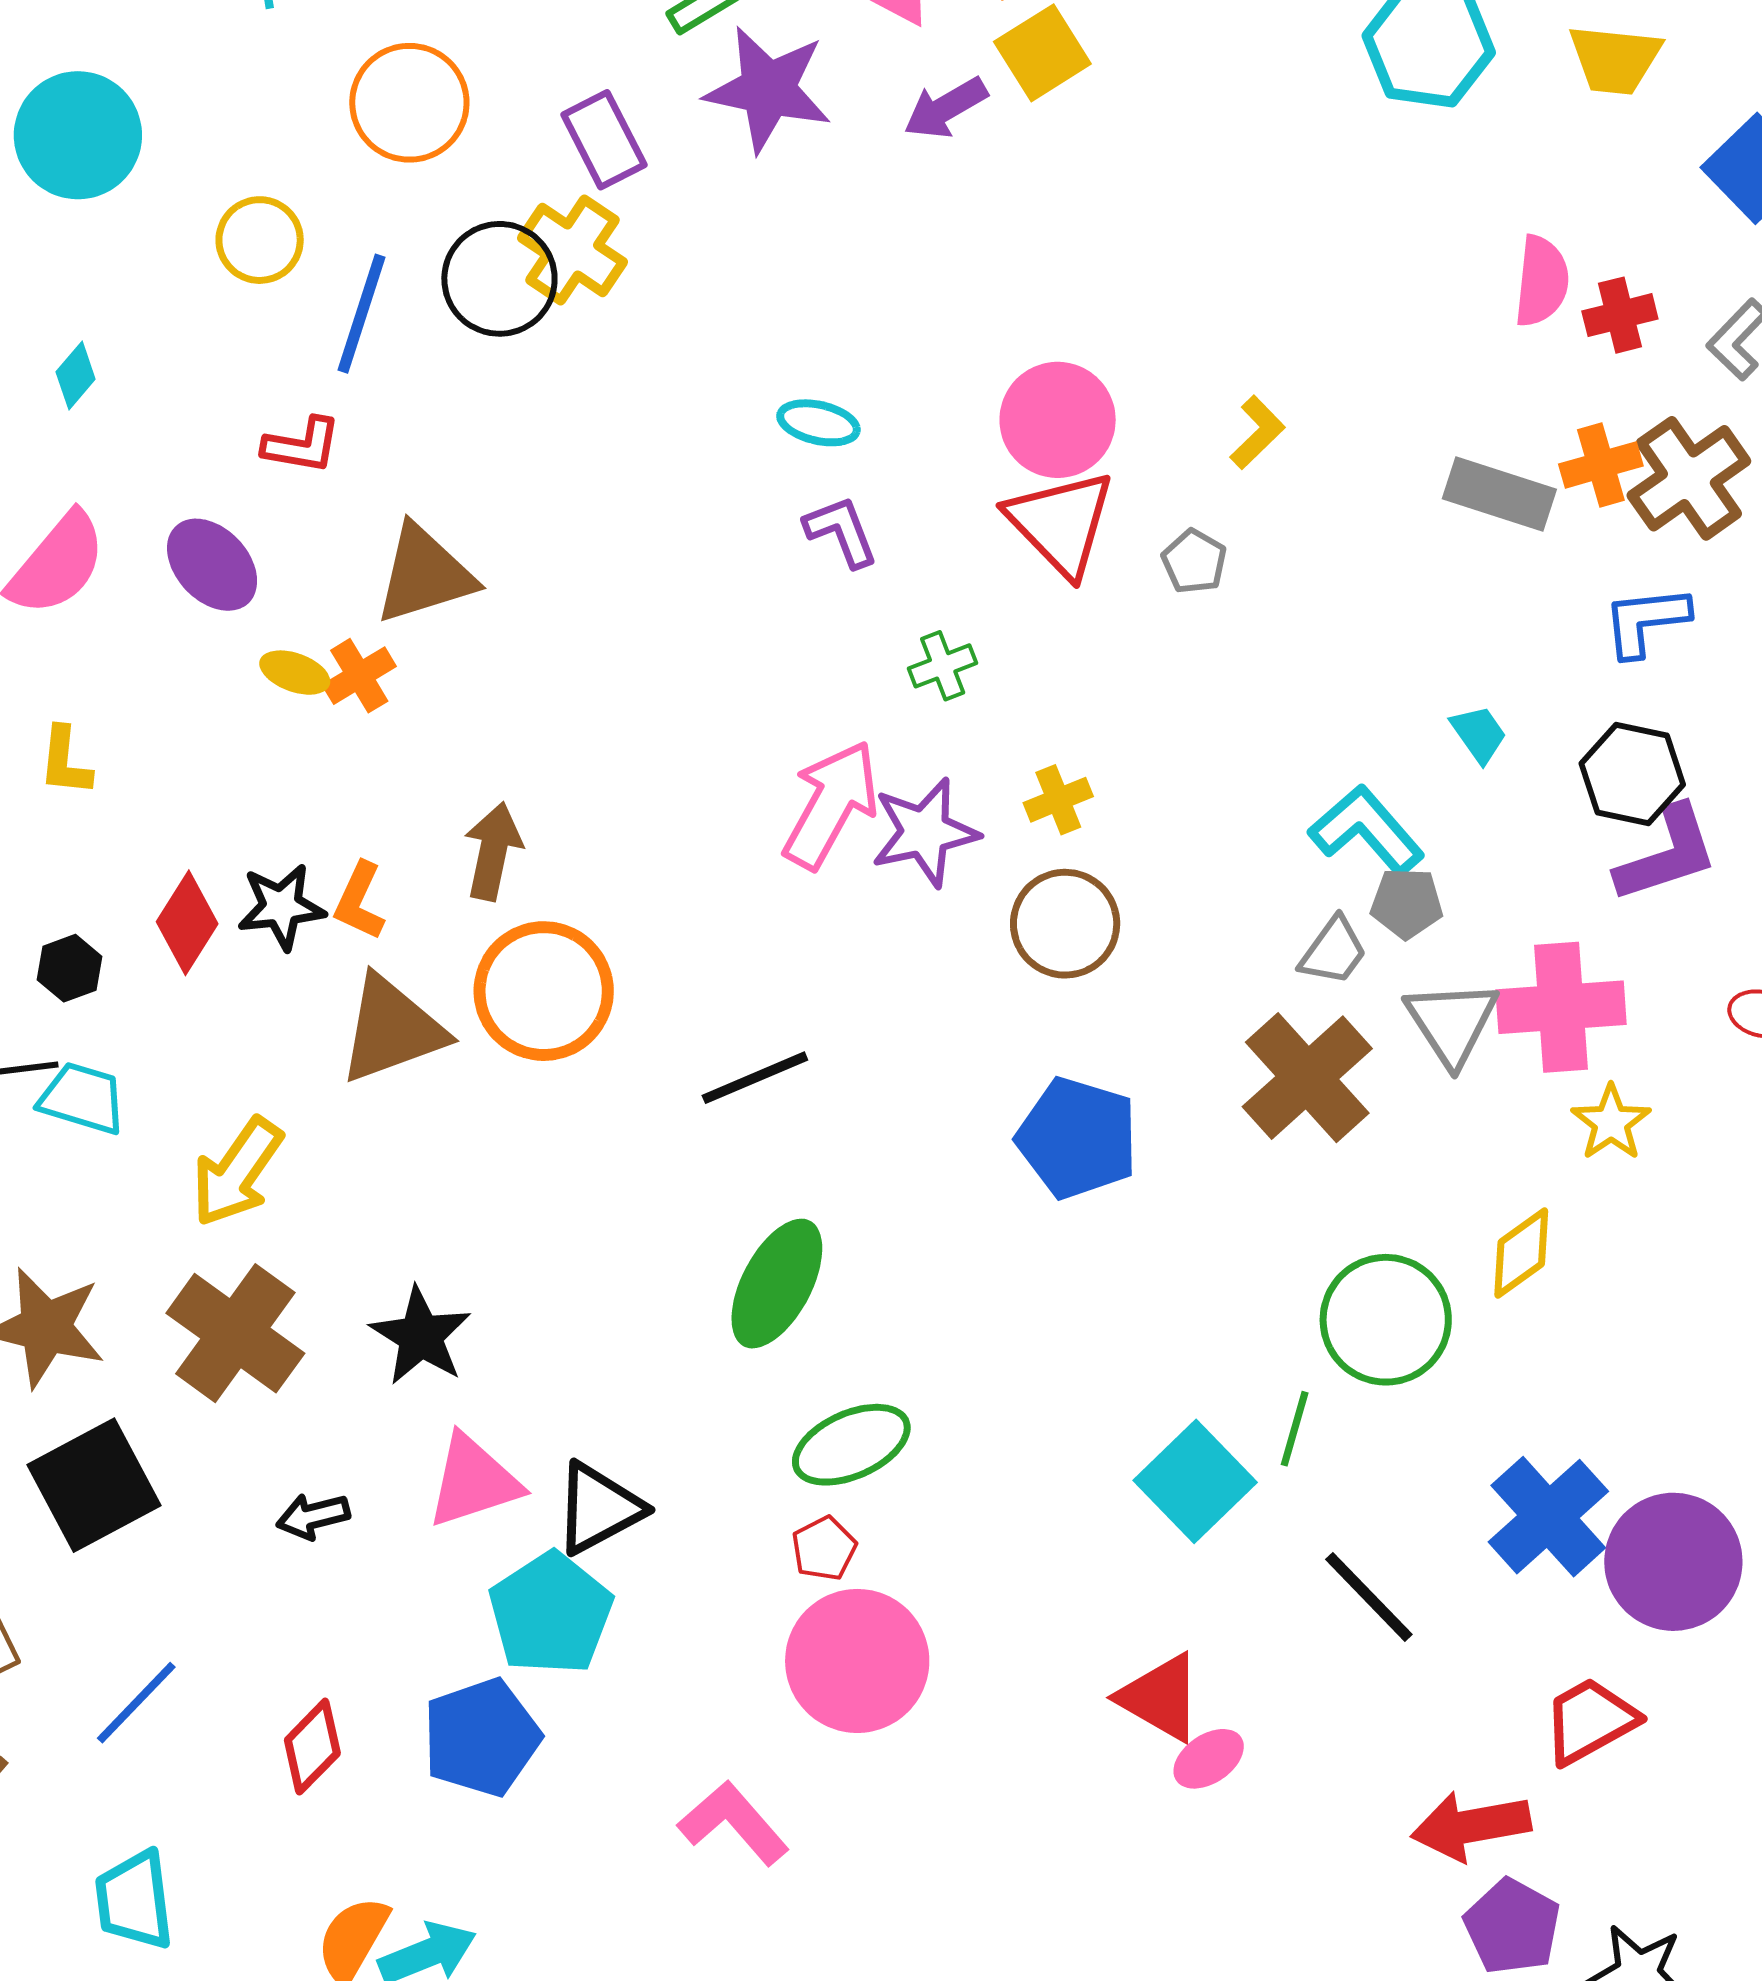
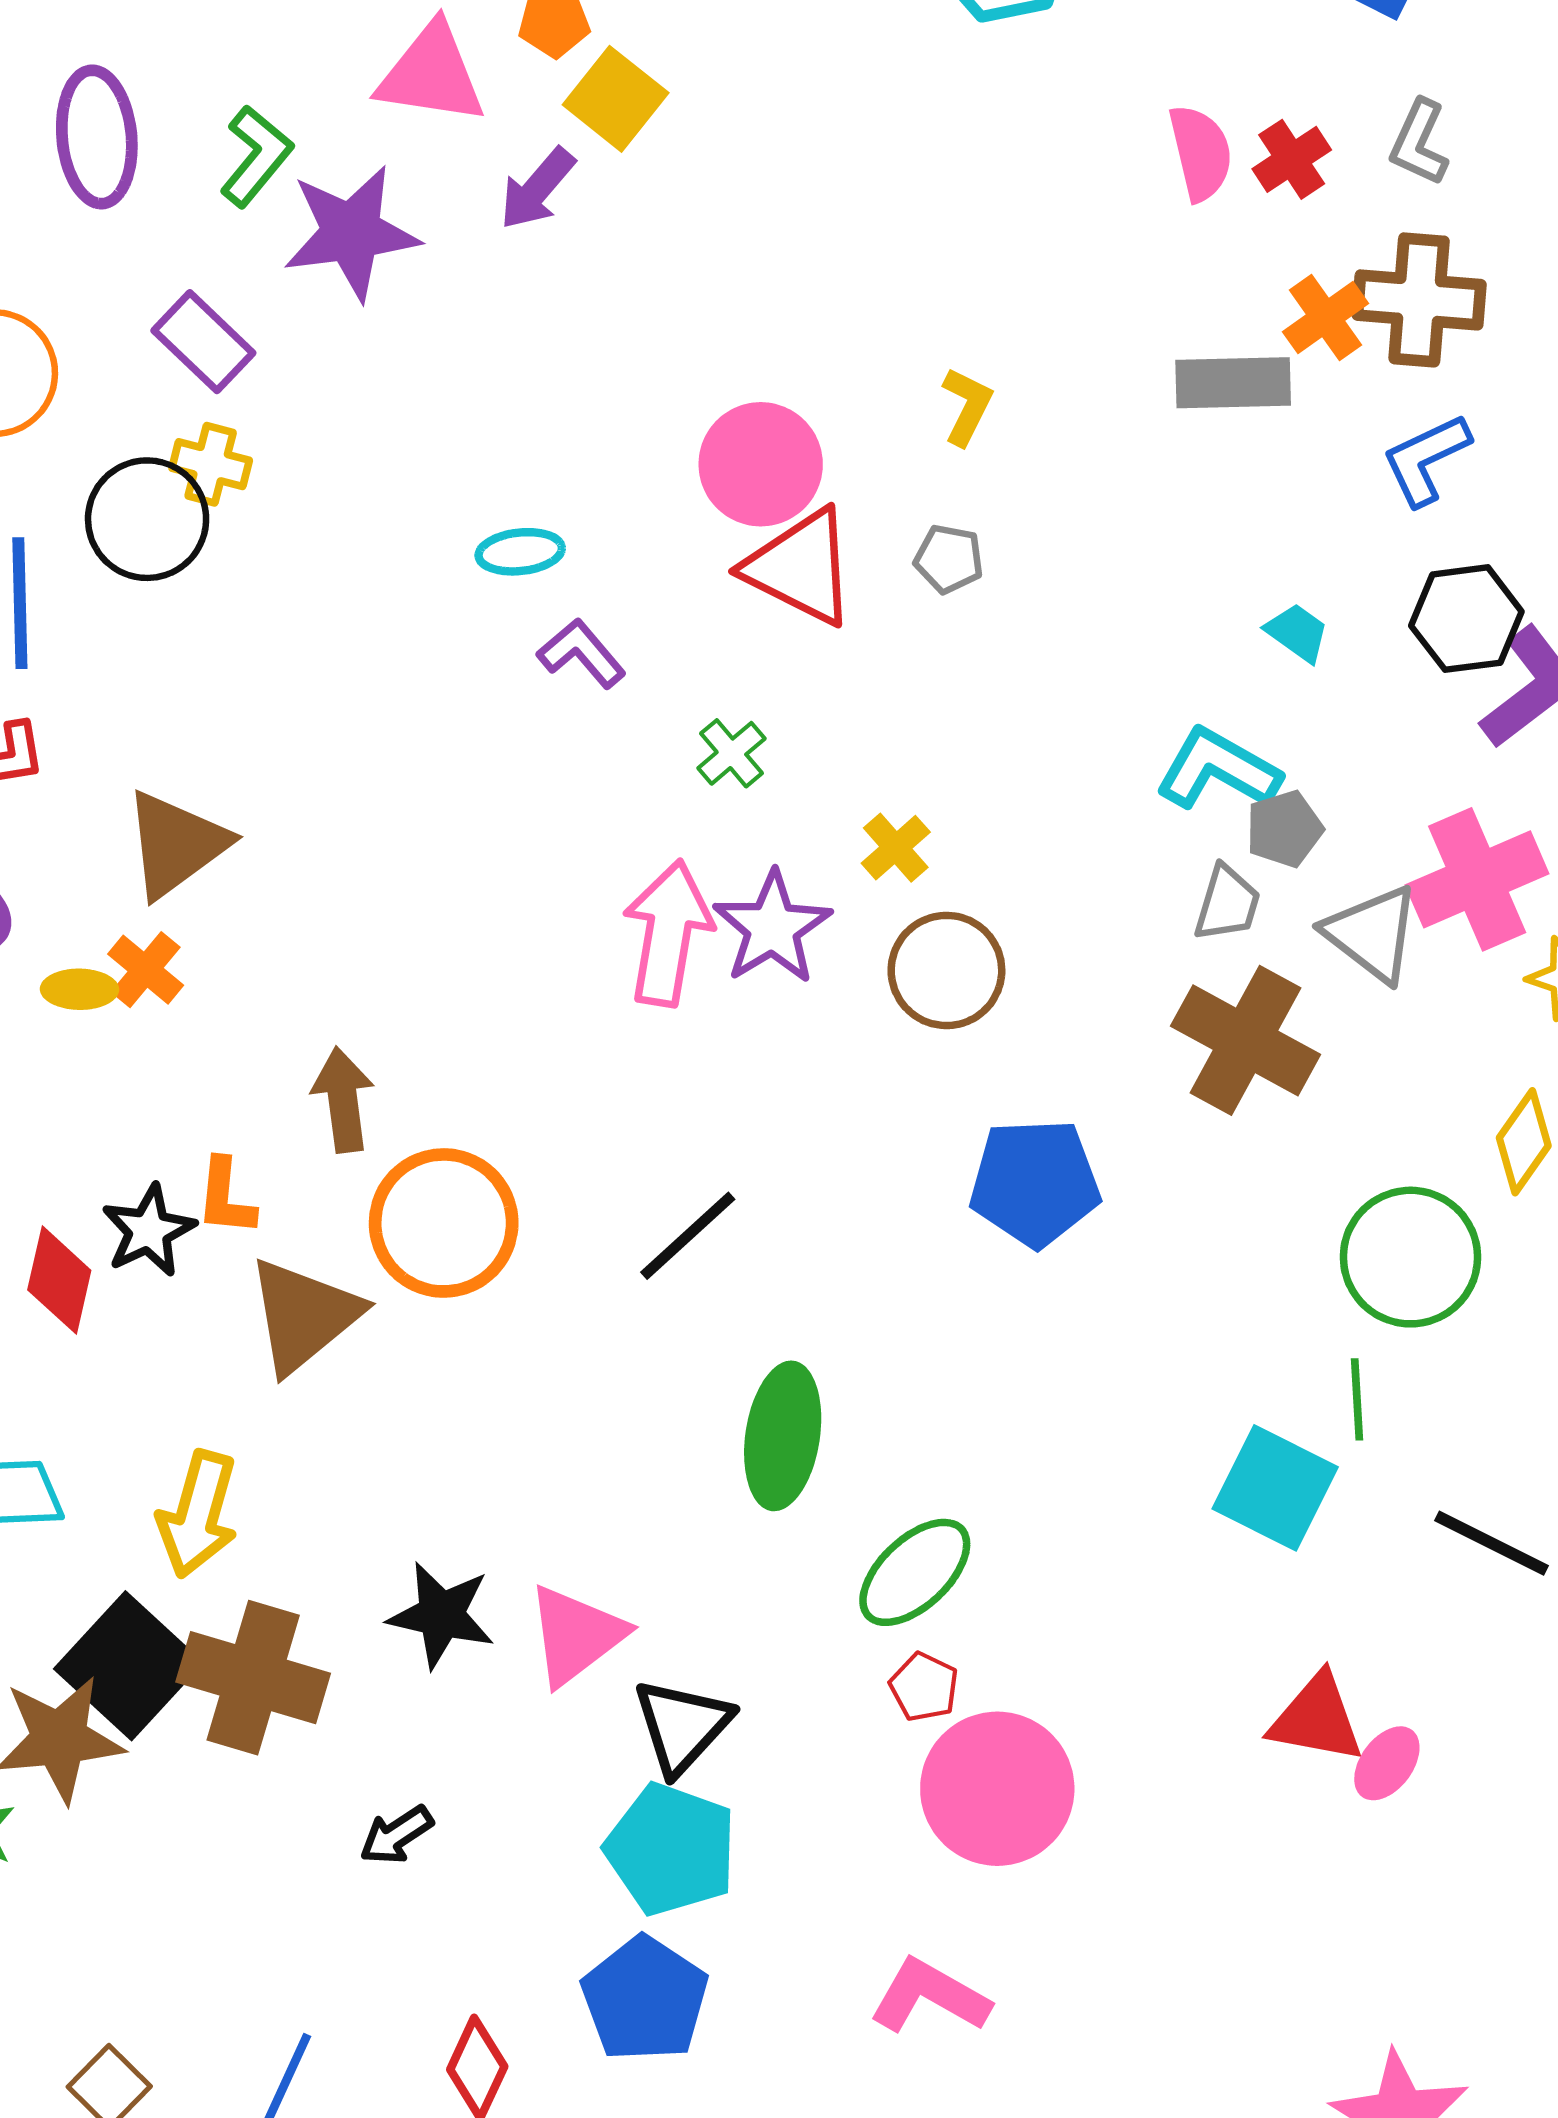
yellow cross: (573, 250) -> (211, 464), size x0.7
brown cross: (1689, 478) -> (1419, 300), turned -31
pink triangle: (473, 1481) -> (576, 1635), moved
black square: (94, 1485) -> (129, 1666), moved

